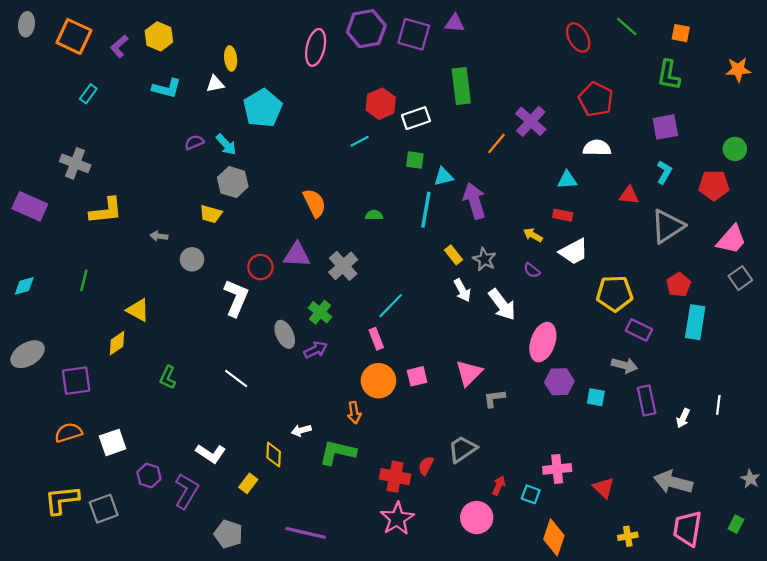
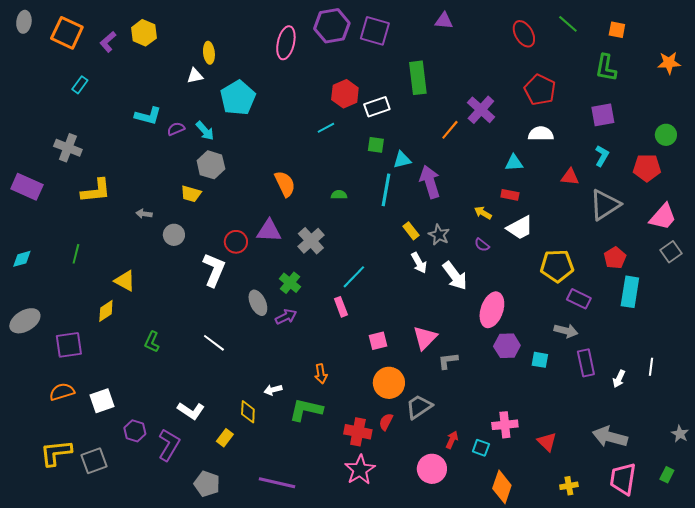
purple triangle: (455, 23) -> (444, 21), moved
cyan L-shape: (167, 88) -> (148, 116), moved
orange circle: (378, 381) -> (389, 383), moved

